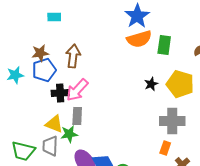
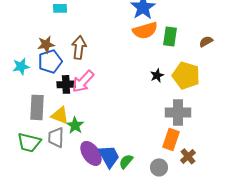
gray rectangle: (77, 116) -> (37, 107), moved, size x1.4
green star: (69, 134) -> (75, 125), turned -30
orange rectangle: (165, 148) -> (171, 139), size x1.5

